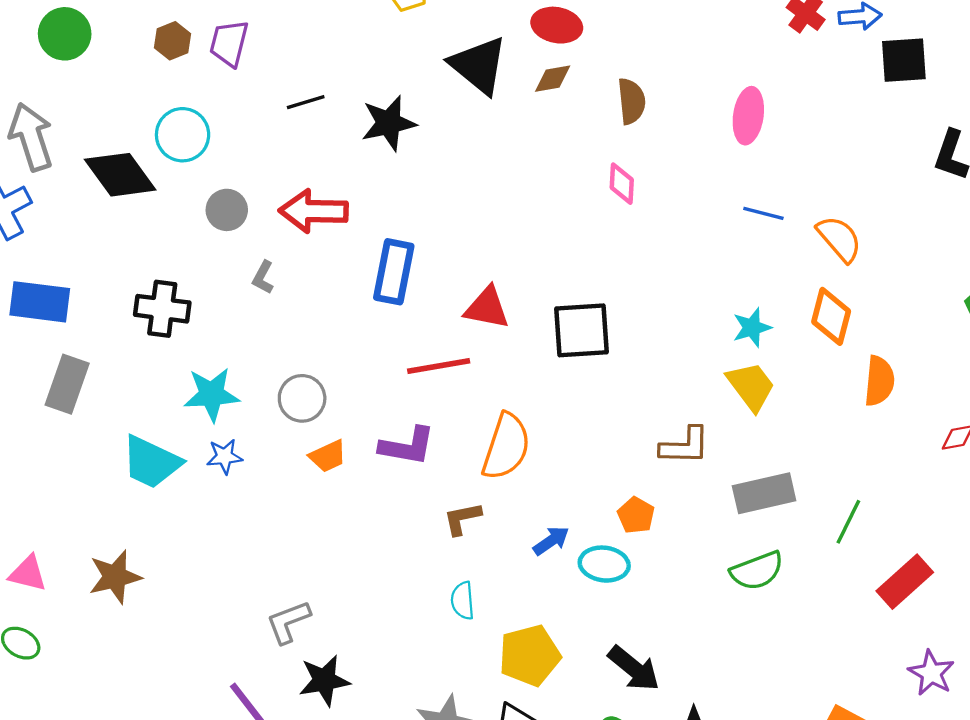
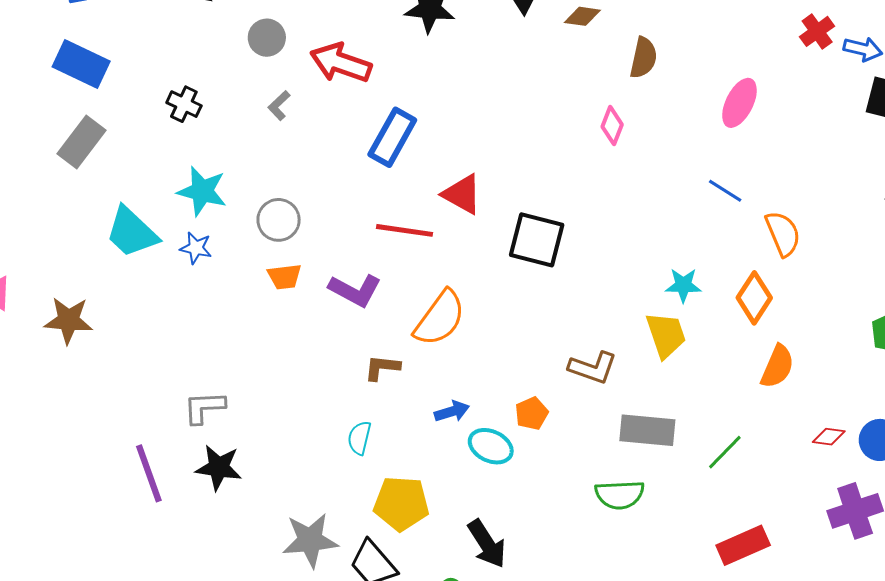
black cross: (162, 309) -> (184, 104), size x0.7
green line: (848, 522) -> (725, 452), moved

